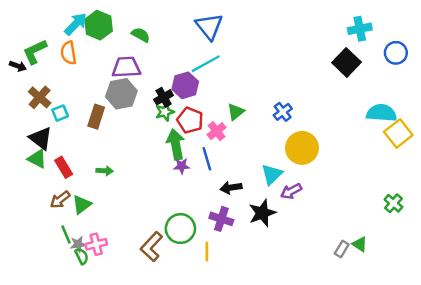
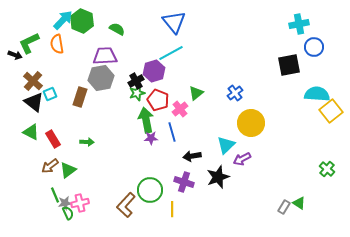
blue circle: (396, 53) -> (314, 47), moved
black square: (347, 62) -> (289, 65), moved, turned 35
black triangle: (41, 138) -> (34, 102), moved

